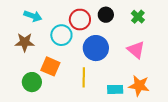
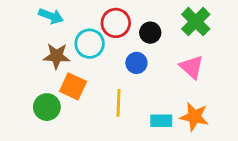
black circle: (106, 15) -> (150, 33), moved
green cross: (138, 17) -> (196, 22), size x1.5
brown star: (25, 42) -> (57, 56), moved
blue circle: (96, 48) -> (136, 63), size x0.6

